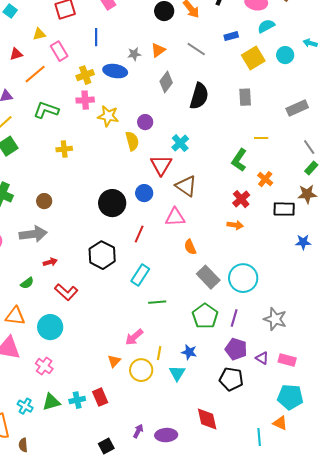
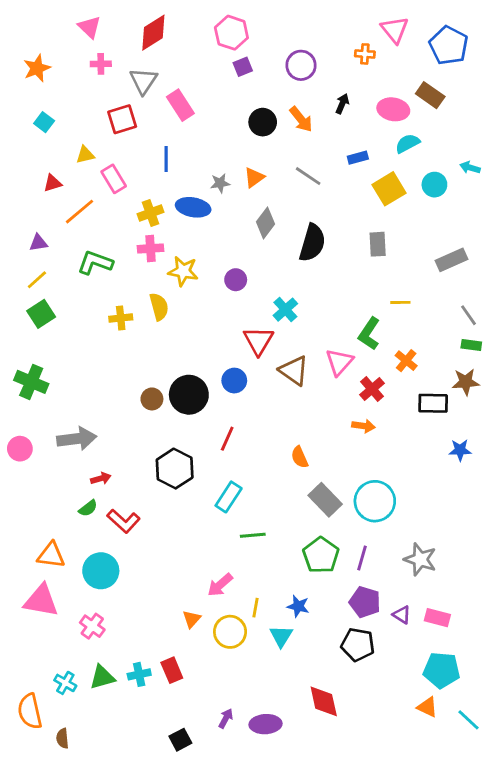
yellow semicircle: (132, 141) -> (159, 307), moved
green rectangle: (311, 168) -> (471, 345), turned 56
brown circle: (44, 201) -> (152, 399), moved
pink triangle: (175, 217) -> (339, 362), moved, turned -45
green semicircle: (27, 283) -> (88, 508), moved
cyan line: (259, 437) -> (469, 720), moved, turned -42

